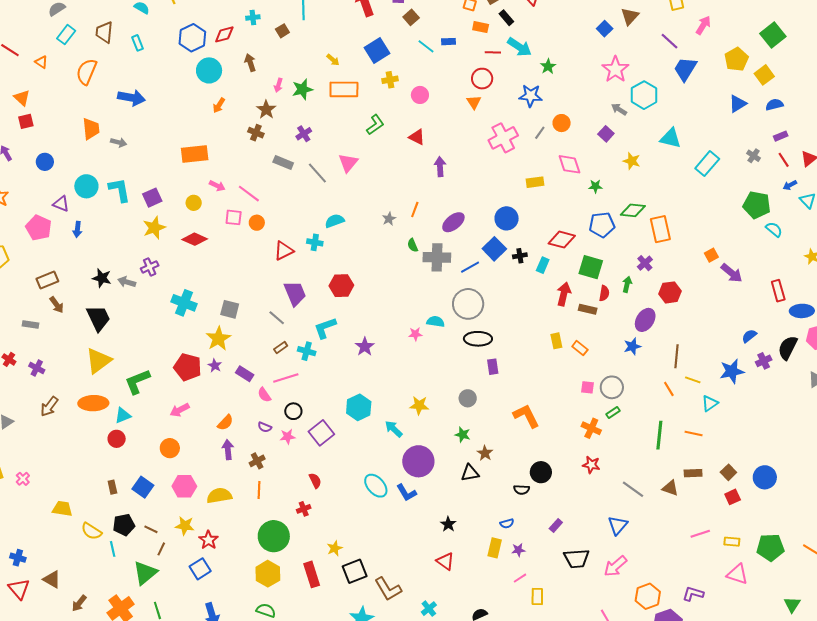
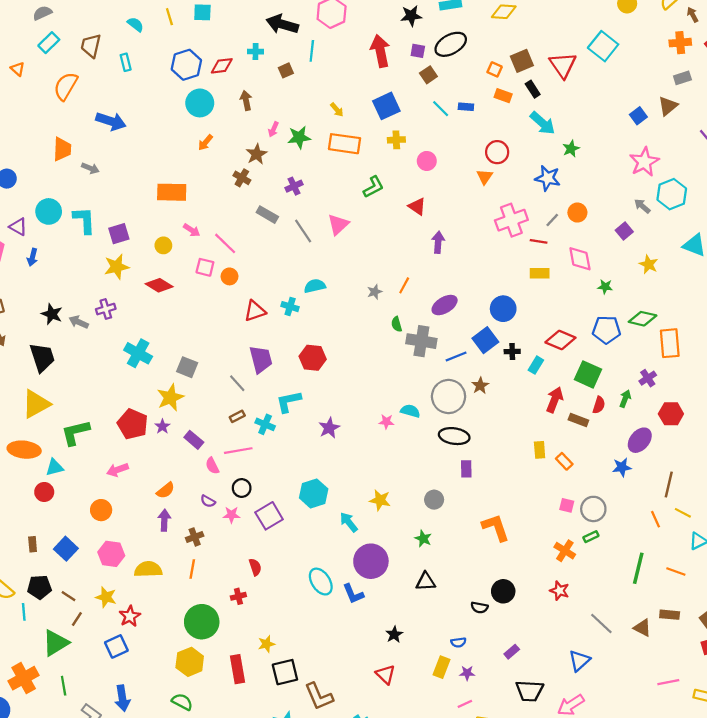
red line: (493, 52) -> (539, 241), moved
brown star: (485, 453) -> (480, 386), moved

